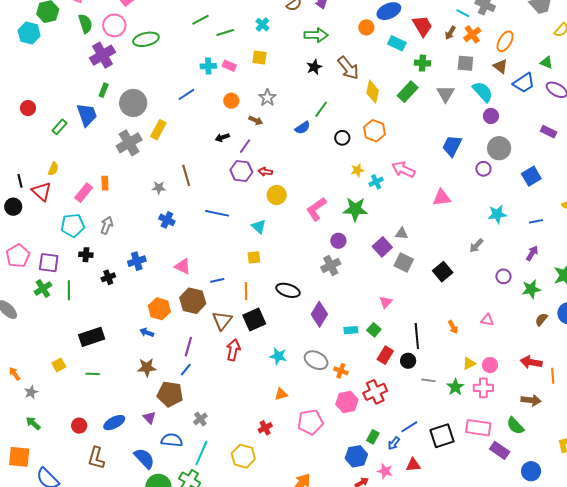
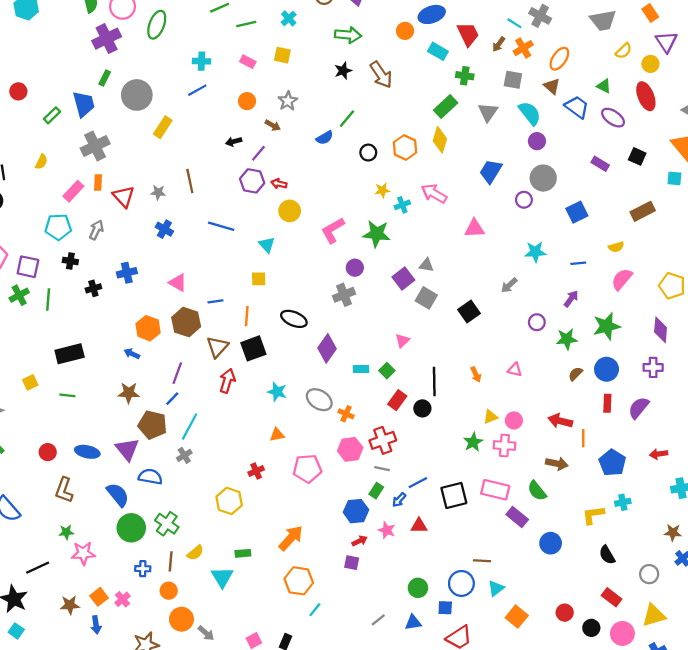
green ellipse: (146, 39) -> (157, 25), turned -60
cyan cross: (208, 66) -> (202, 61), moved
blue trapezoid: (524, 83) -> (577, 107), turned -115
yellow diamond: (373, 92) -> (440, 140), moved
gray cross: (129, 143) -> (95, 146), moved
red triangle: (42, 191) -> (124, 197), moved
gray line: (429, 380) -> (382, 469), moved
purple triangle: (149, 418) -> (127, 449), size x1.6
blue ellipse: (114, 423) -> (87, 452), turned 35
cyan line: (201, 453) -> (190, 427), moved

